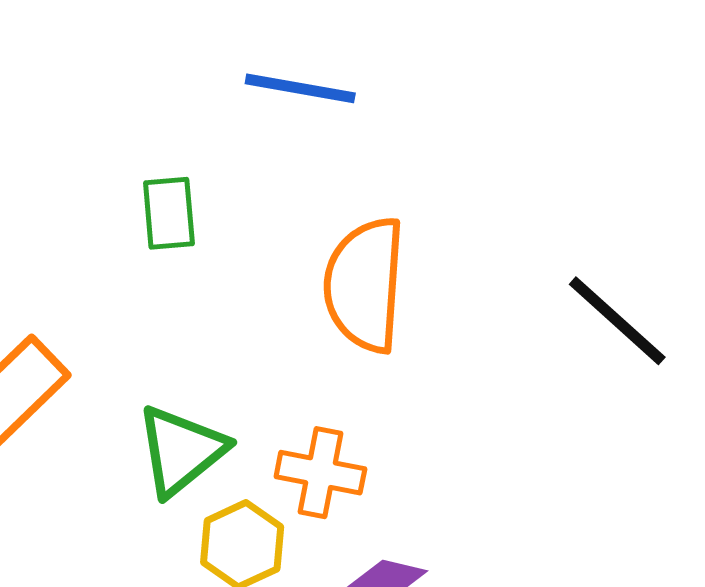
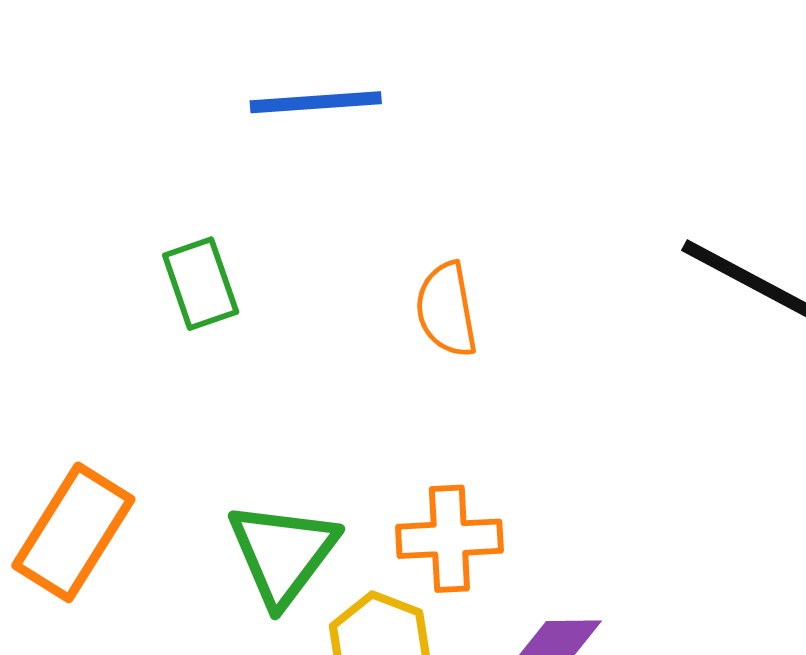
orange semicircle: (365, 285) -> (446, 310), size x0.6

